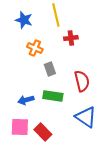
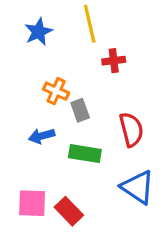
blue star: (24, 20) -> (38, 32), turned 30
orange cross: (35, 48) -> (56, 91), moved
blue arrow: (26, 100) -> (42, 136), moved

